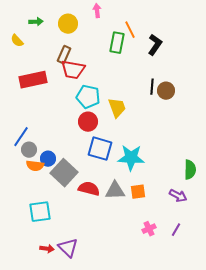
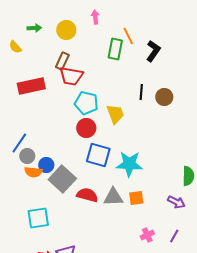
black line: (152, 87) -> (141, 92), moved

